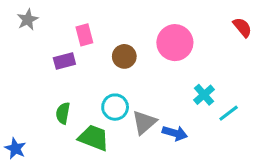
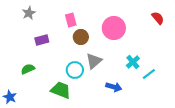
gray star: (28, 20) -> (29, 13), moved
pink rectangle: (84, 35) -> (71, 20), moved
green semicircle: (63, 113) -> (28, 69), moved, turned 56
gray triangle: (144, 122) -> (94, 61), moved

